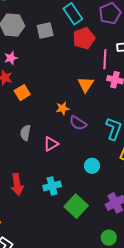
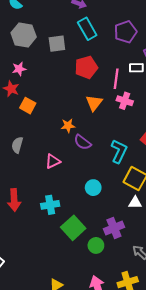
red pentagon: (84, 38) -> (86, 67), moved
orange square: (22, 93) -> (28, 106), turned -35
gray semicircle: (25, 133) -> (17, 145), moved
green circle: (109, 238) -> (96, 245), moved

